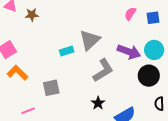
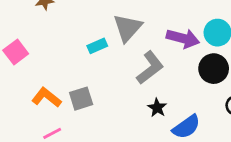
orange L-shape: (17, 73) -> (46, 97), moved
black star: (98, 103) -> (157, 108), moved

